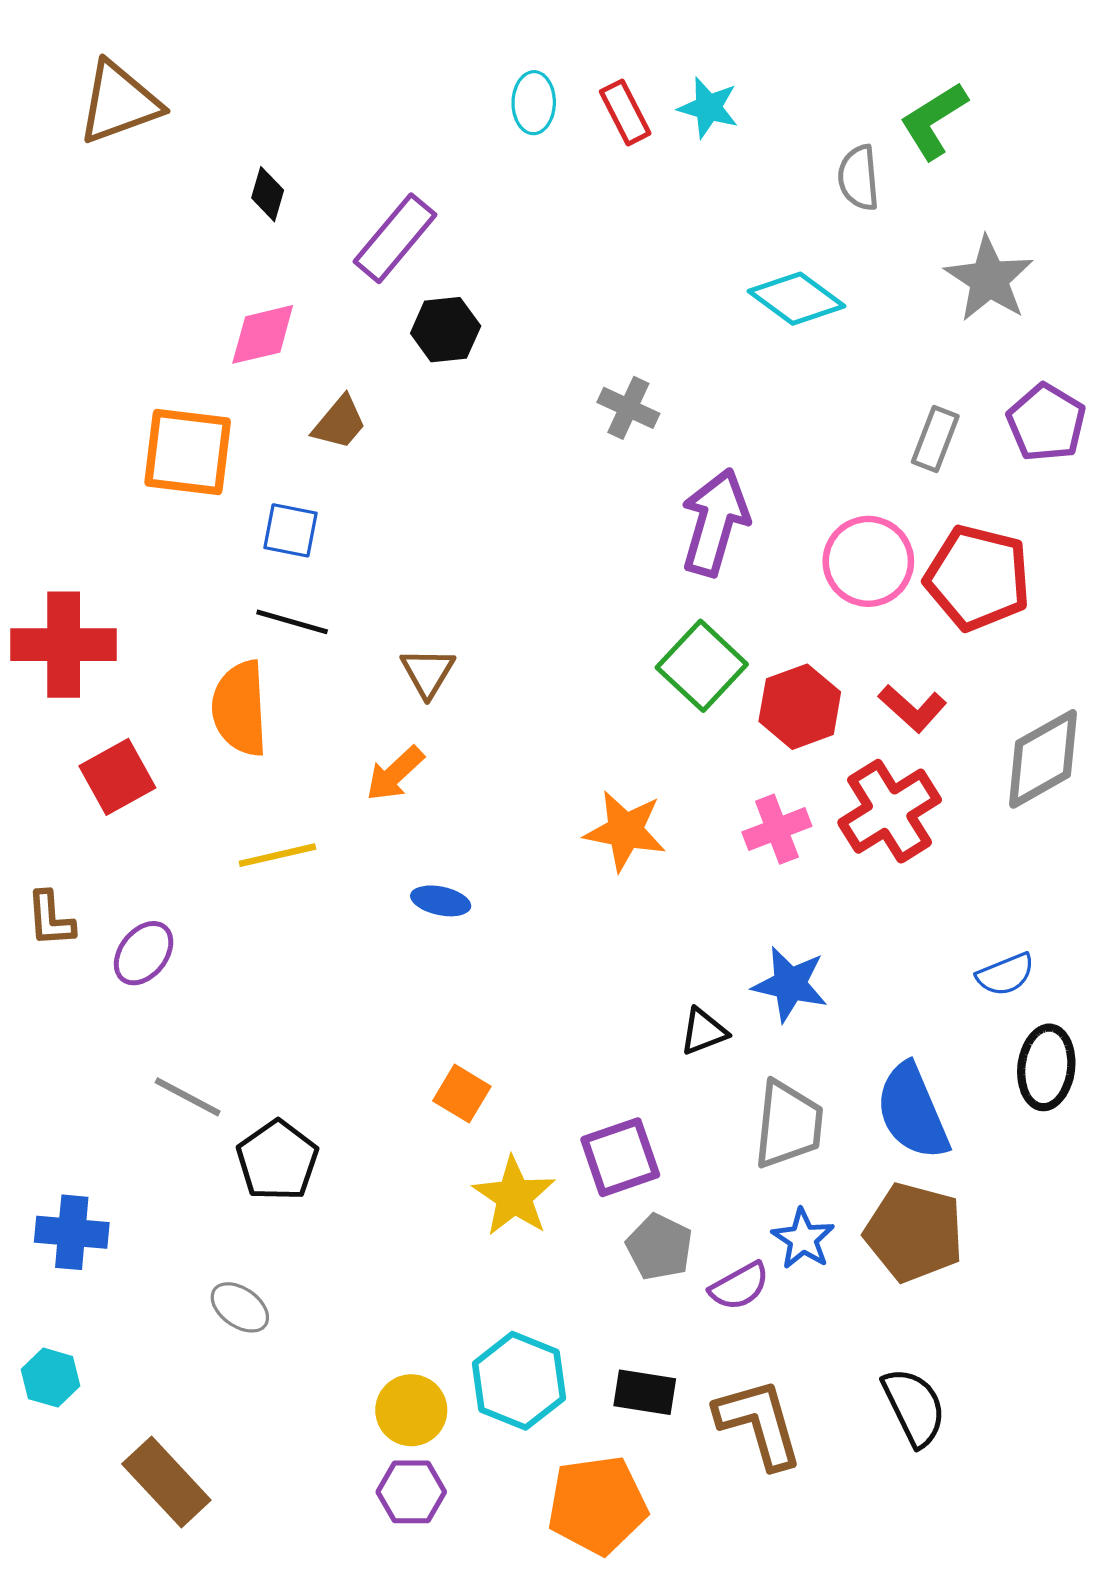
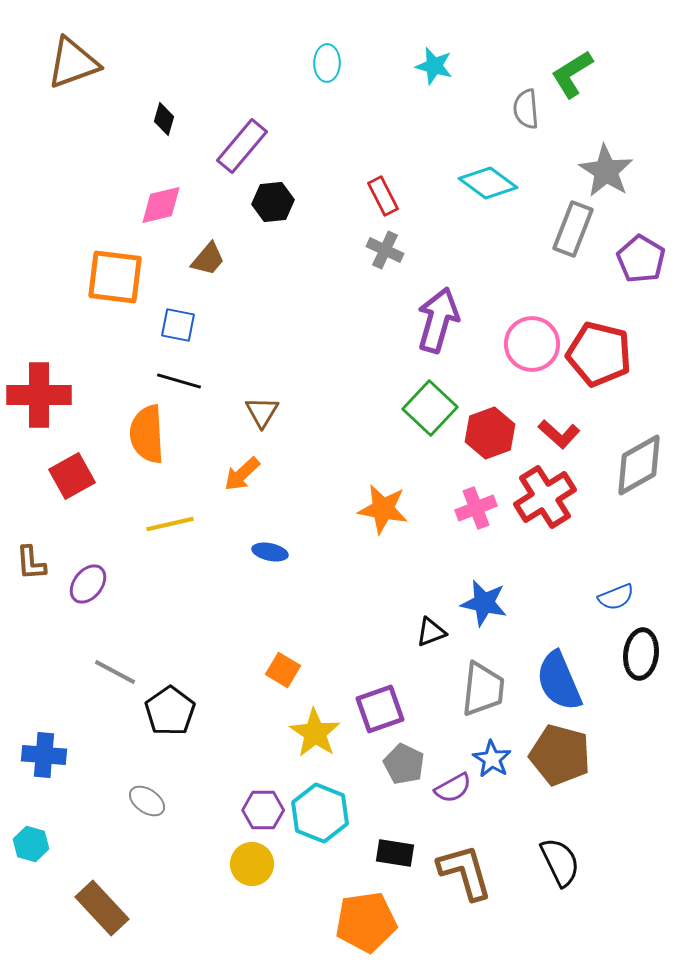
red rectangle: (625, 112) -> (383, 196), moved
gray rectangle: (935, 439) -> (573, 229), moved, size x1.4
cyan hexagon: (519, 1381) -> (320, 813), moved
purple hexagon: (411, 1492) -> (263, 810), moved

